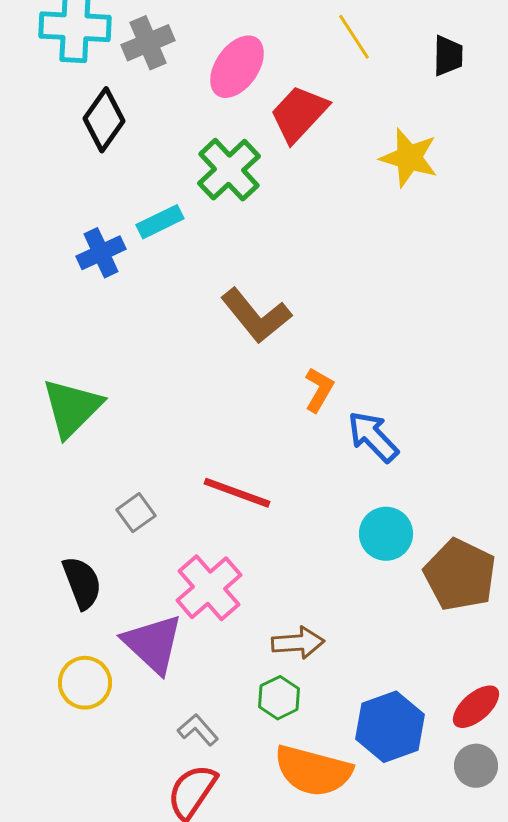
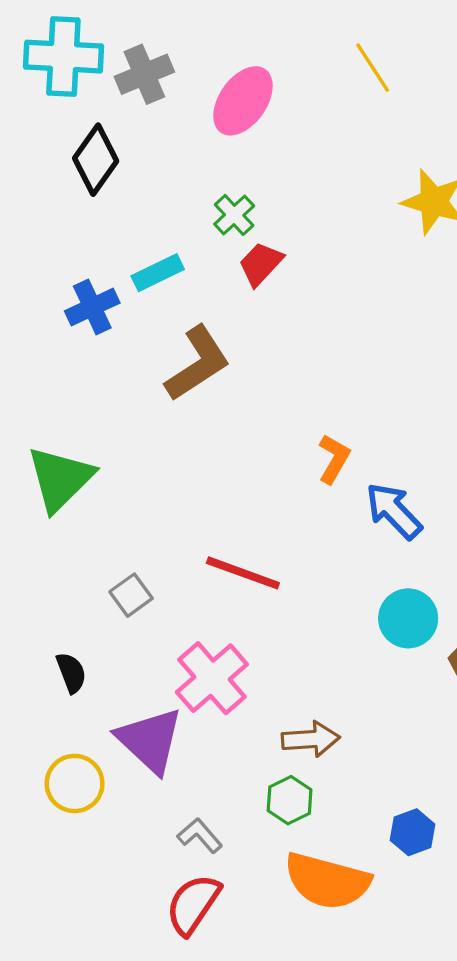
red trapezoid: (299, 114) -> (261, 264), moved, size x0.7
green cross: (229, 170) -> (234, 215), size x0.6
brown L-shape: (256, 316) -> (198, 363), moved, turned -84
black semicircle: (82, 583) -> (71, 673), size x0.7
blue hexagon: (390, 727) -> (413, 832), size x0.6

